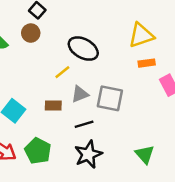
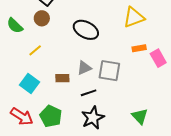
orange rectangle: (147, 63) -> (139, 48), moved
yellow line: (62, 72) -> (35, 50), moved

